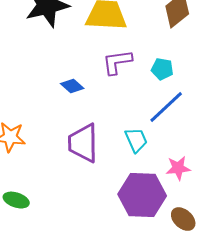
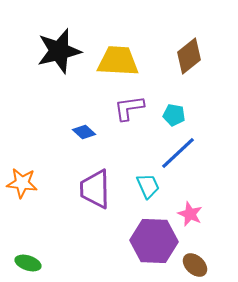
pink star: (178, 168) -> (190, 214), turned 30
green ellipse: (16, 200) -> (28, 263), moved

